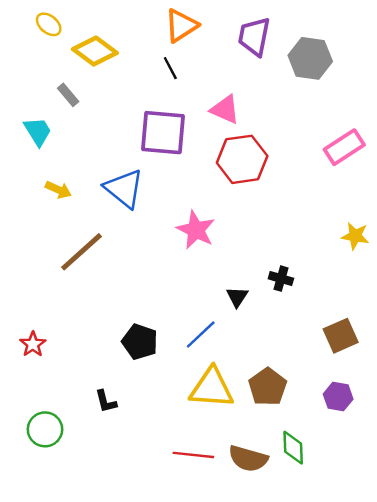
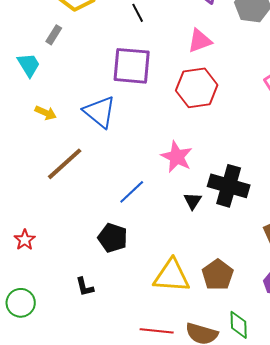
gray rectangle: (68, 95) -> (54, 35), turned 72
pink triangle: (225, 109) -> (200, 41), moved, turned -44
pink star: (196, 230) -> (177, 157), moved
black cross: (281, 279) -> (229, 186), size x2.0
blue line: (201, 335) -> (132, 192), moved
green circle: (45, 429) -> (21, 303), moved

